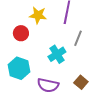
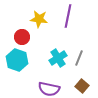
gray line: (78, 38) -> (79, 58), moved
cyan hexagon: (19, 68) -> (17, 60), moved

